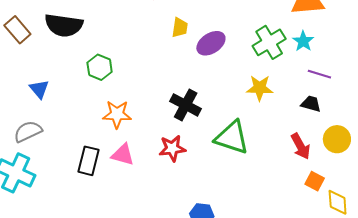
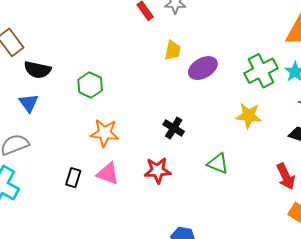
black semicircle: (64, 25) -> (38, 70), moved, size x0.7
black cross: (186, 105) -> (174, 128), size x0.7
green triangle: (232, 138) -> (218, 163), size x0.6
black rectangle: (88, 161) -> (73, 178), size x0.7

